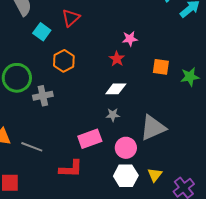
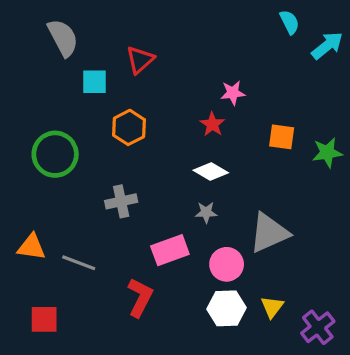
cyan square: (42, 32) -> (94, 82), turned -36
white diamond: (116, 89) -> (211, 171), turned 30
gray cross: (43, 96) -> (121, 201), moved
red L-shape: (71, 169) -> (140, 297), turned -65

